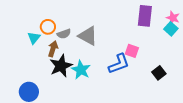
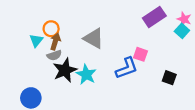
purple rectangle: (145, 16) -> (154, 17), turned 50
gray semicircle: (64, 34) -> (54, 55), moved
brown arrow: (53, 49) -> (55, 42), moved
black square: (159, 73) -> (169, 78), turned -32

